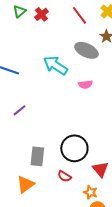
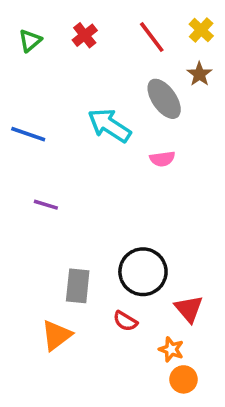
green triangle: (19, 11) -> (30, 41), moved
gray ellipse: (86, 50) -> (164, 99), turned 30
purple line: (19, 110) -> (46, 205), turned 56

